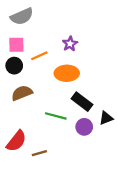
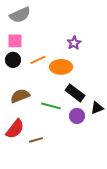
purple star: (70, 44) -> (74, 43), moved
orange line: (39, 56) -> (38, 60), moved
brown semicircle: (22, 93) -> (20, 96), moved

